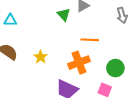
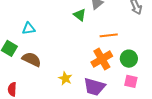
yellow star: (41, 57) -> (65, 78), moved
green circle: (115, 68) -> (129, 59), moved

